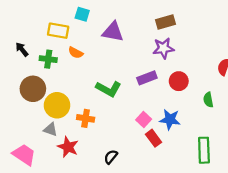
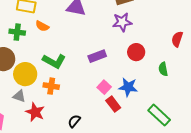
purple rectangle: (147, 78) -> (97, 56), moved
green L-shape: (109, 89) -> (54, 61), moved
green rectangle: (204, 150) -> (159, 115), turned -45

